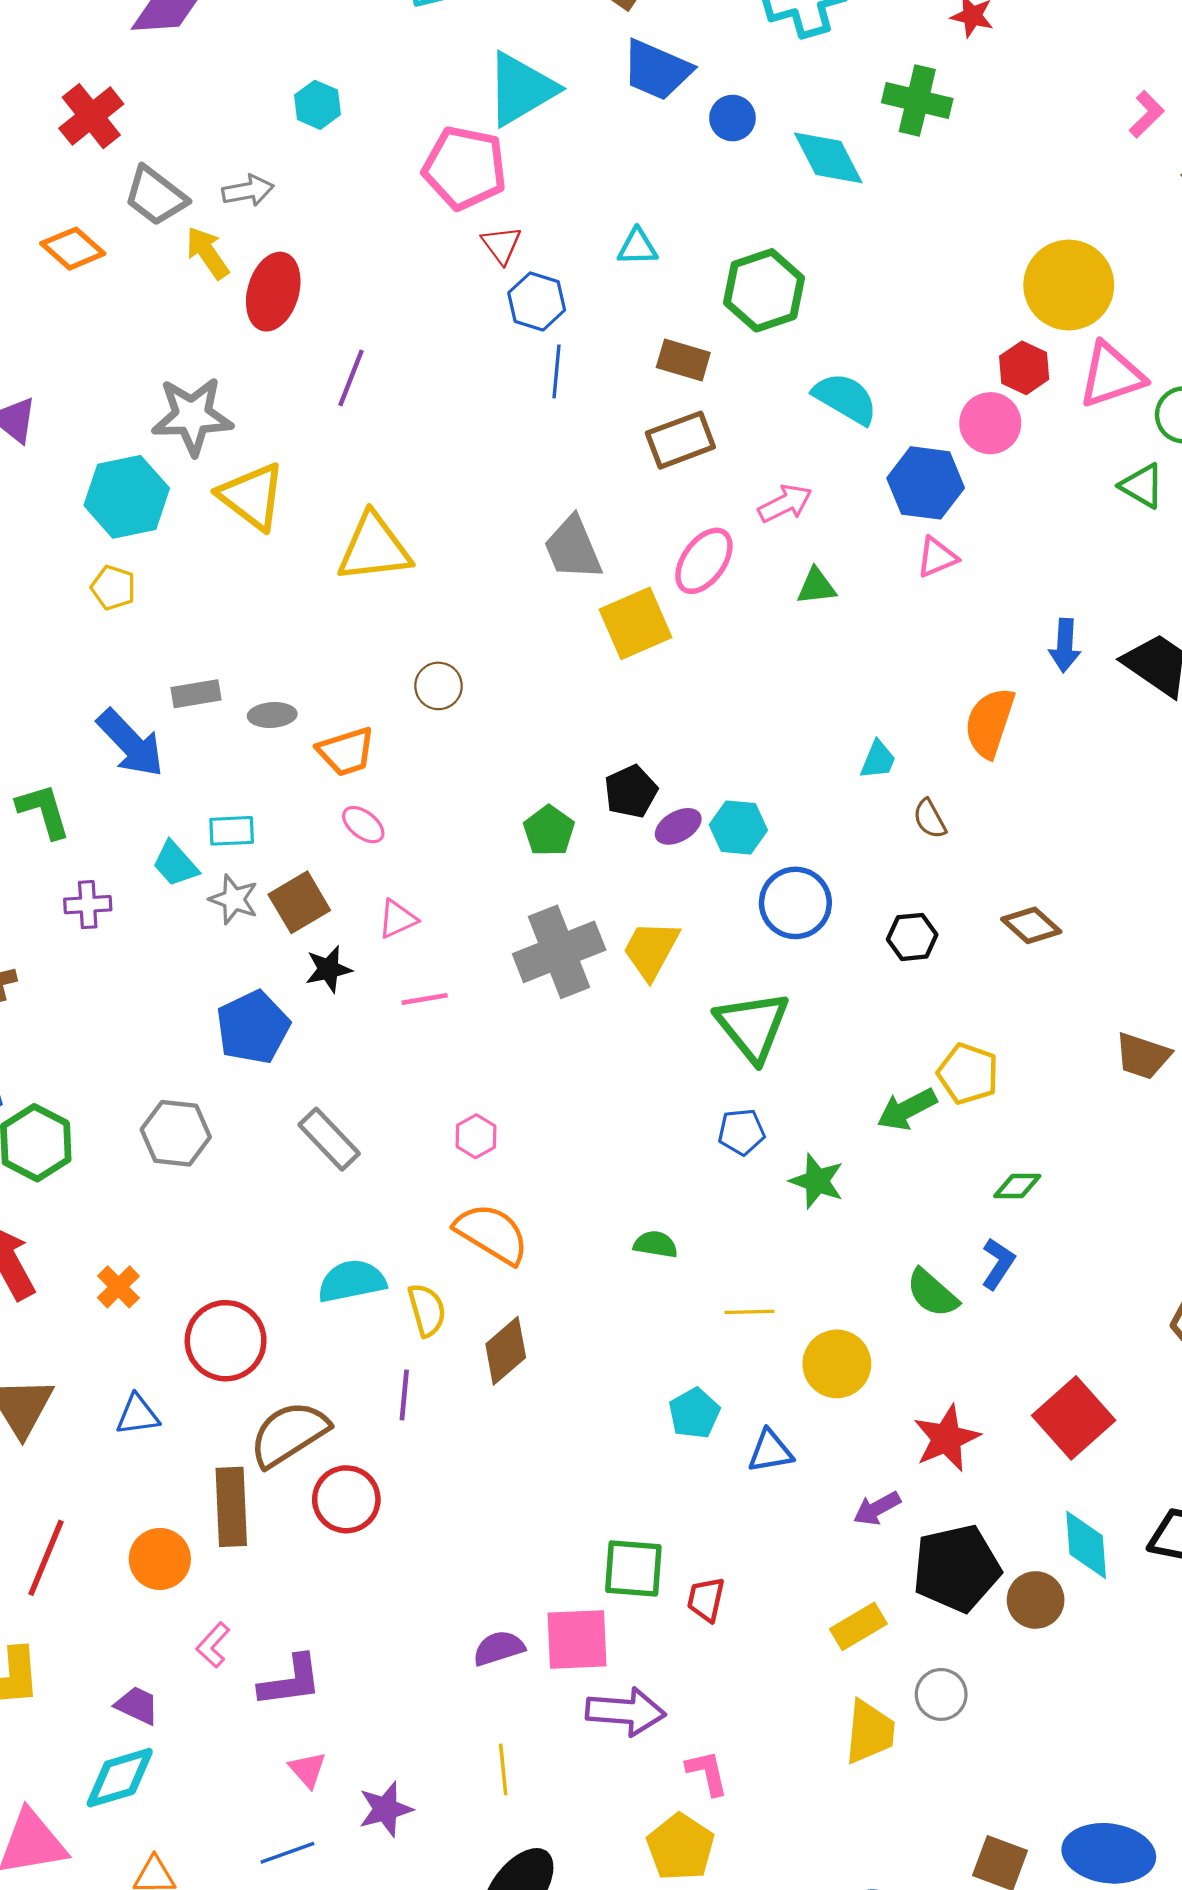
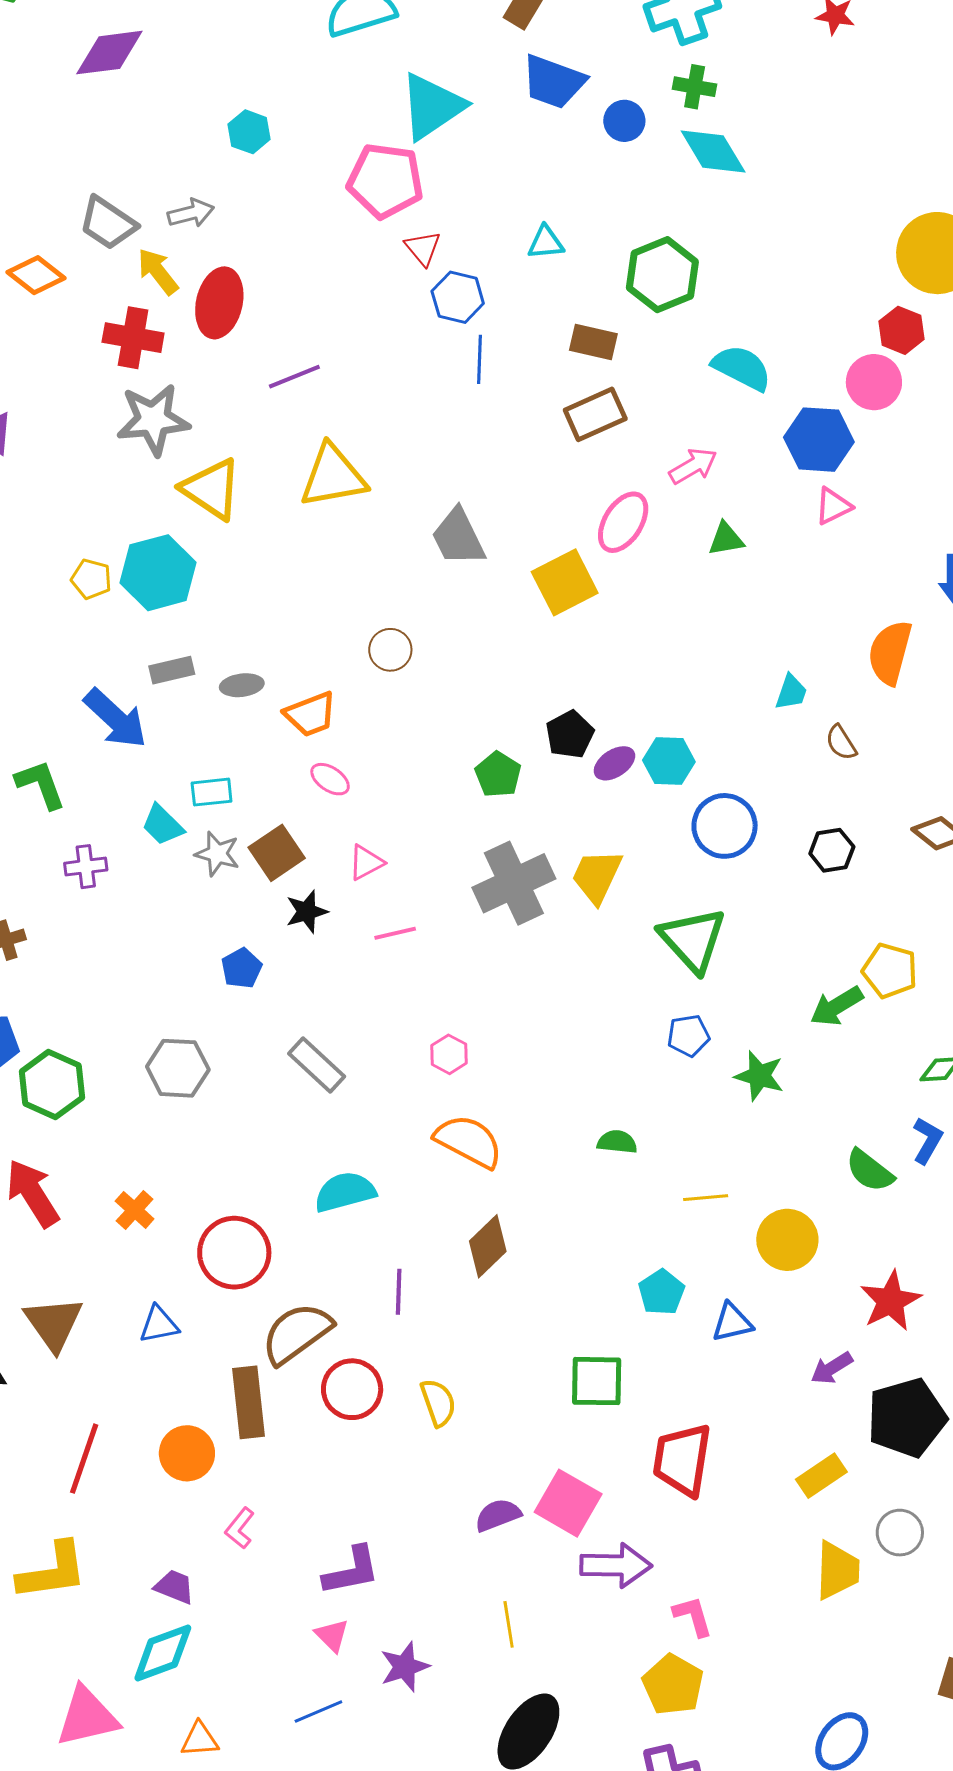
green cross: (917, 101) -> (695, 87), moved, size x0.7
red cross: (91, 116) -> (133, 338), moved, turned -38
purple line: (351, 378) -> (294, 377), turned 50
cyan hexagon: (127, 497) -> (158, 573), moved
yellow triangle: (374, 548) -> (333, 476), moved
gray trapezoid: (573, 548) -> (458, 537), moved
blue pentagon: (253, 1027) -> (242, 968), size x0.6
yellow semicircle: (427, 1310) -> (438, 1403), moved
green square: (633, 1569) -> (597, 1381), moved
red trapezoid: (706, 1599) -> (682, 1460), size x1.8
pink square: (577, 1640) -> (568, 1503), turned 36
purple L-shape: (290, 1681) -> (352, 1571), moved

